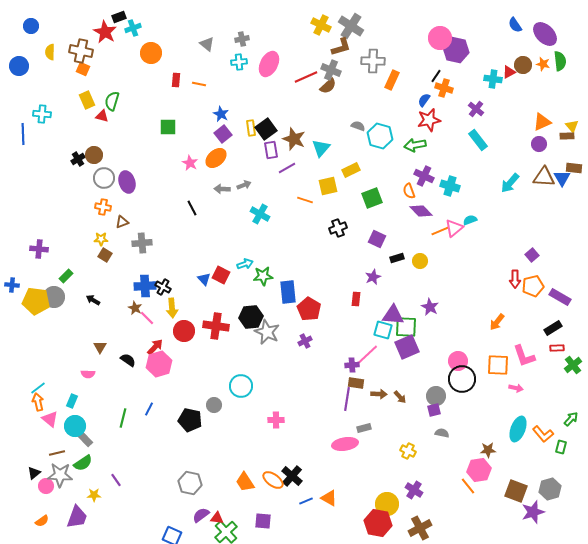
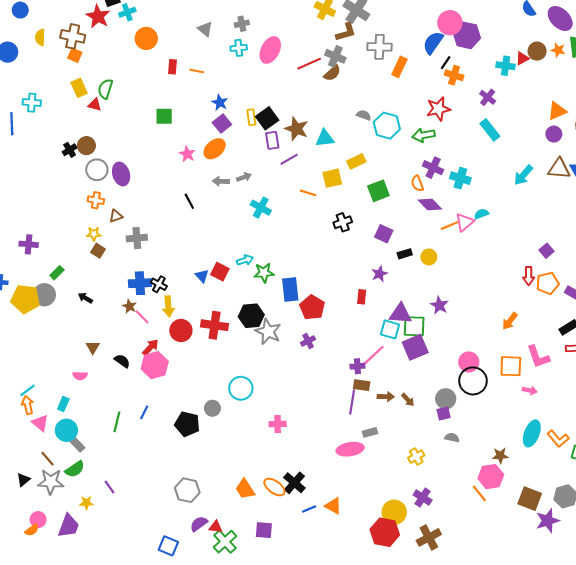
blue semicircle: (424, 100) -> (433, 43), moved, size x1.6
cyan triangle: (321, 148) -> (325, 138), turned 42
yellow cross: (408, 451) -> (416, 457), turned 35
brown line: (57, 453) -> (48, 459), turned 63
pink circle: (46, 486) -> (38, 520), moved

